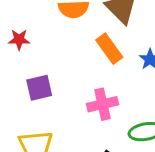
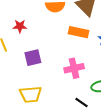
orange rectangle: (109, 49) -> (78, 32), turned -42

